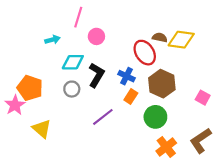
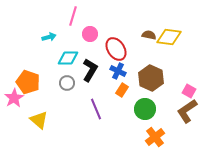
red ellipse: (145, 53) -> (116, 49), moved
purple line: (103, 117) -> (96, 109), turned -75
brown L-shape: (200, 140) -> (187, 111), moved

